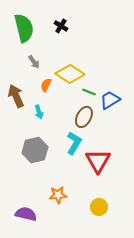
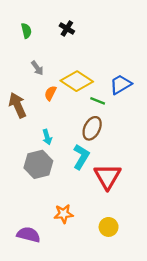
green semicircle: (24, 28) -> (26, 31), size x0.5
blue trapezoid: (110, 100) -> (121, 84), moved
cyan arrow: (39, 112) -> (47, 137), moved

